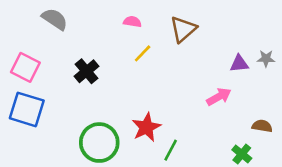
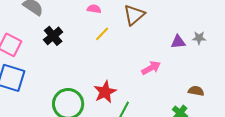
black cross: (87, 71) -> (53, 36), moved
pink arrow: (219, 97) -> (151, 68), moved

